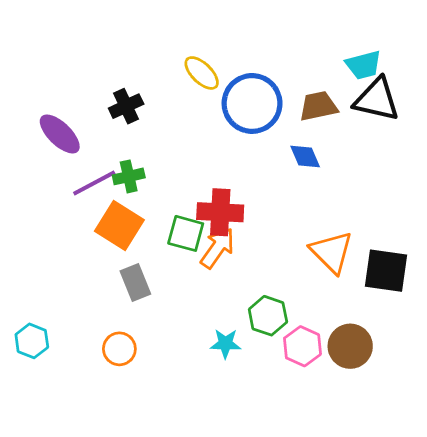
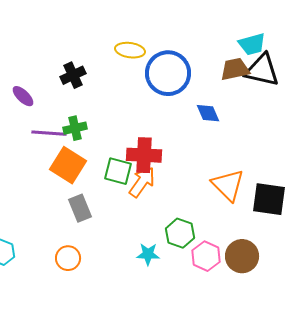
yellow ellipse: (202, 73) -> (130, 50), turned -36
brown trapezoid: (318, 106) -> (235, 69), moved
purple ellipse: (60, 134) -> (23, 96), size x0.7
purple line: (94, 183) -> (49, 133), turned 32

